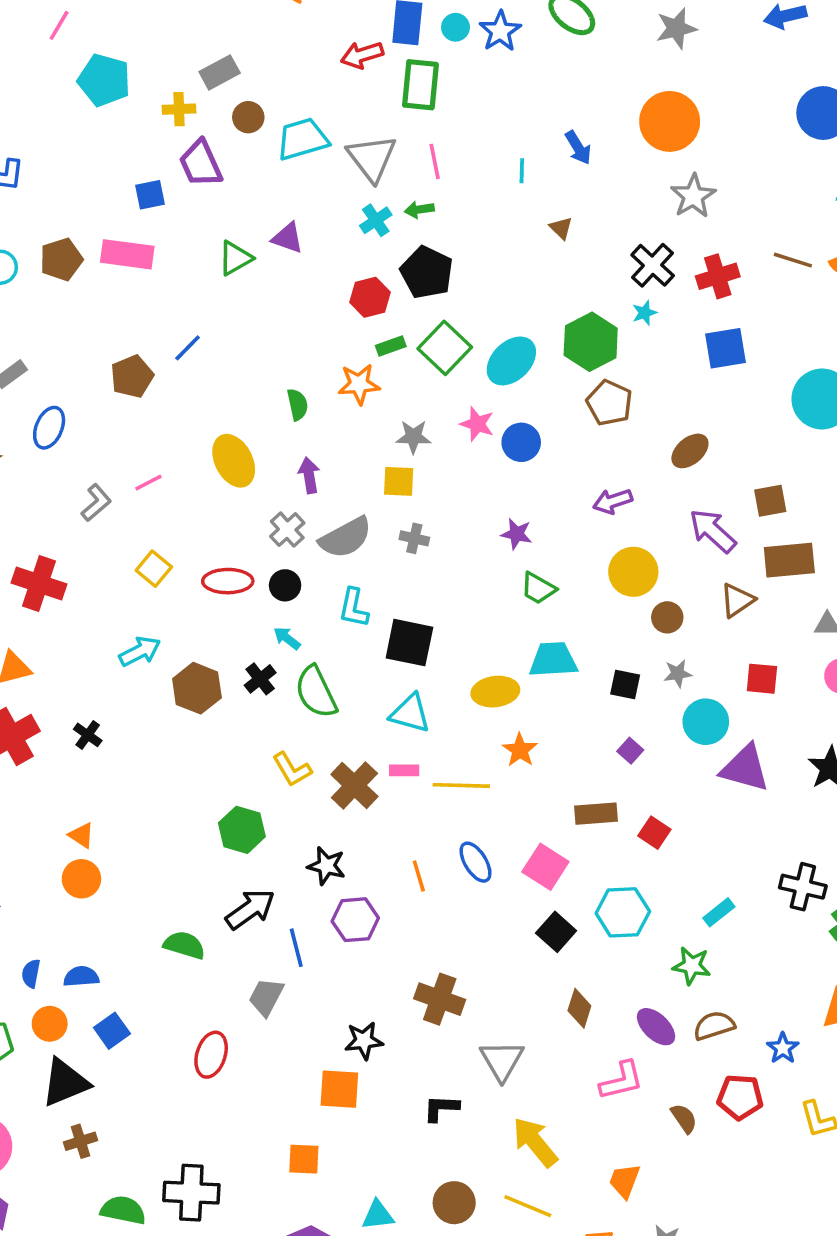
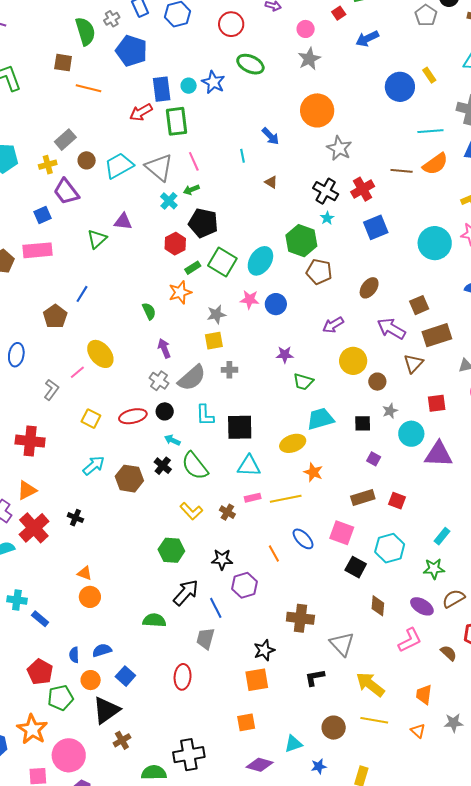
yellow ellipse: (234, 461) -> (100, 354), moved
brown cross: (354, 785) -> (227, 512), size x0.6

